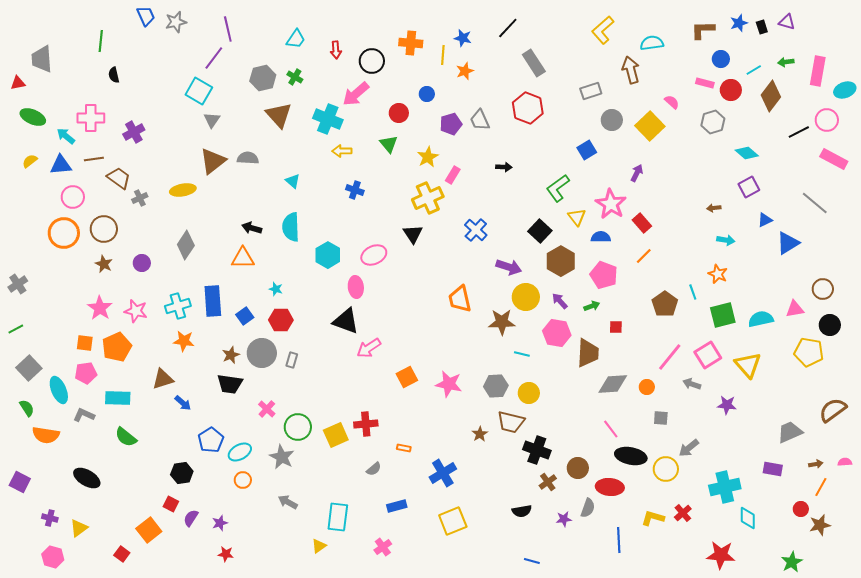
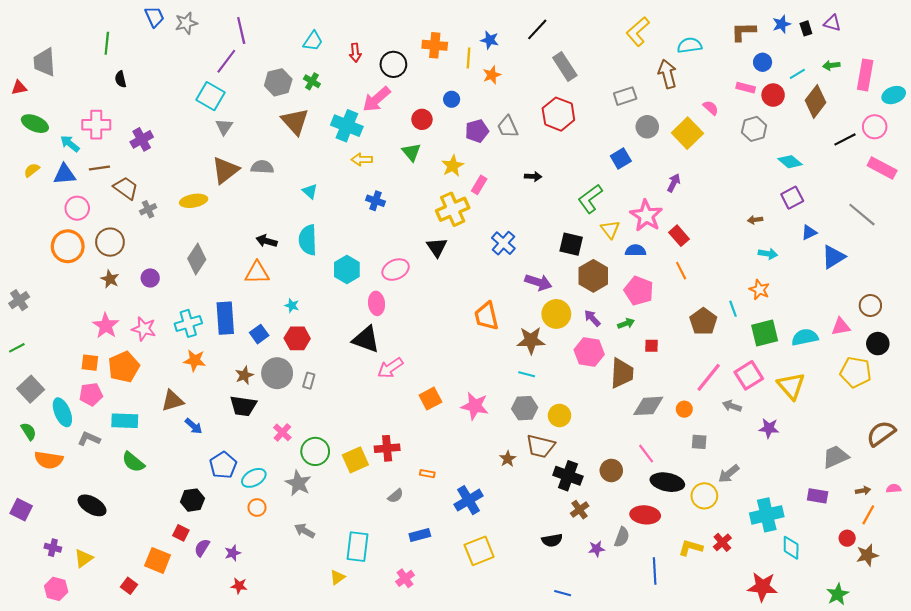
black square: (540, 231) -> (571, 244), turned -30
orange line: (644, 256) -> (681, 271), turned -72
cyan line: (522, 354) -> (527, 374), moved
brown circle: (578, 468) -> (611, 470), moved
orange square: (149, 530) -> (158, 560), turned -30

